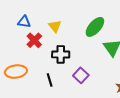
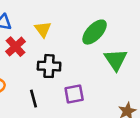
purple square: (81, 75) -> (74, 94), turned 35

